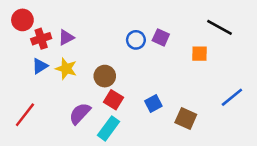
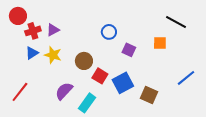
purple square: (161, 37) -> (129, 50), moved
red square: (113, 100) -> (100, 76), moved
blue square: (153, 104) -> (123, 83), size x1.5

